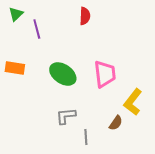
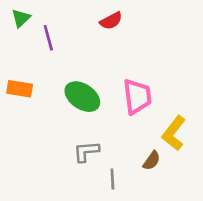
red semicircle: (85, 16) -> (111, 21), turned 60

